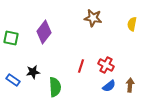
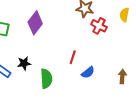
red cross: (106, 65) -> (99, 26), moved
blue semicircle: (109, 86) -> (88, 72), moved

